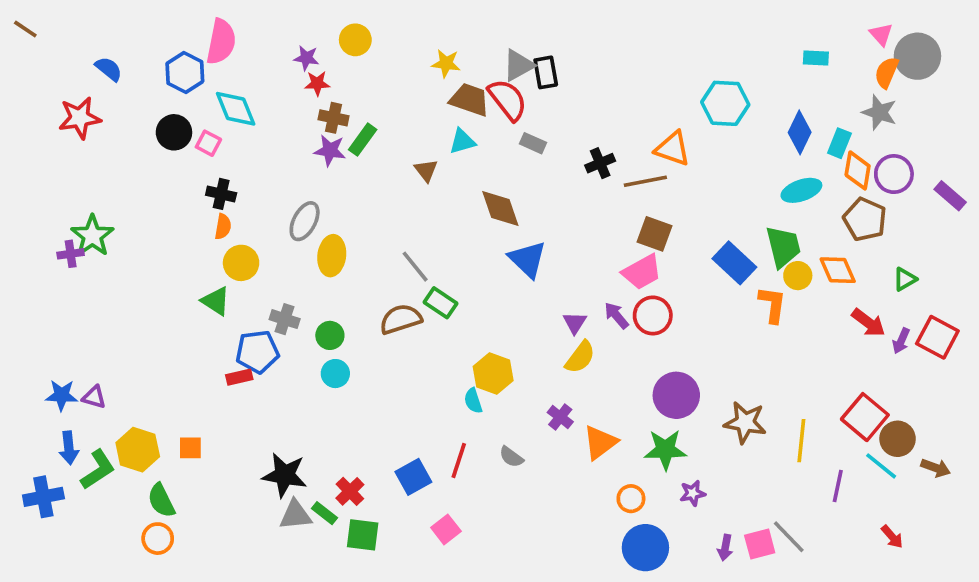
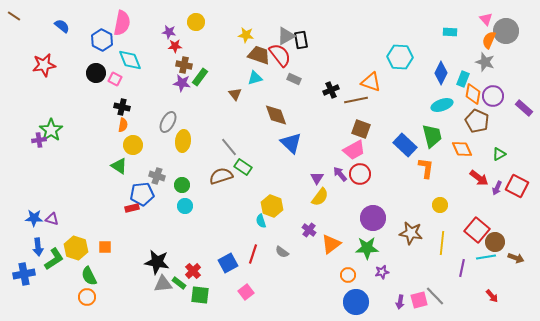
blue semicircle: (109, 69) -> (62, 26), moved
yellow circle: (798, 276) -> (440, 205), moved
cyan line: (881, 466) -> (486, 257), turned -48

